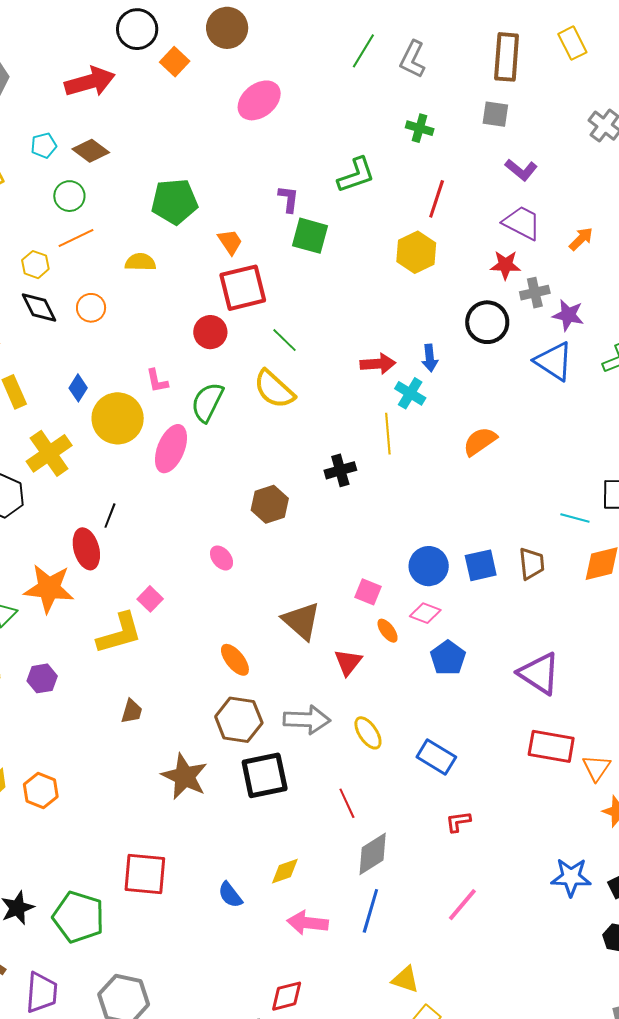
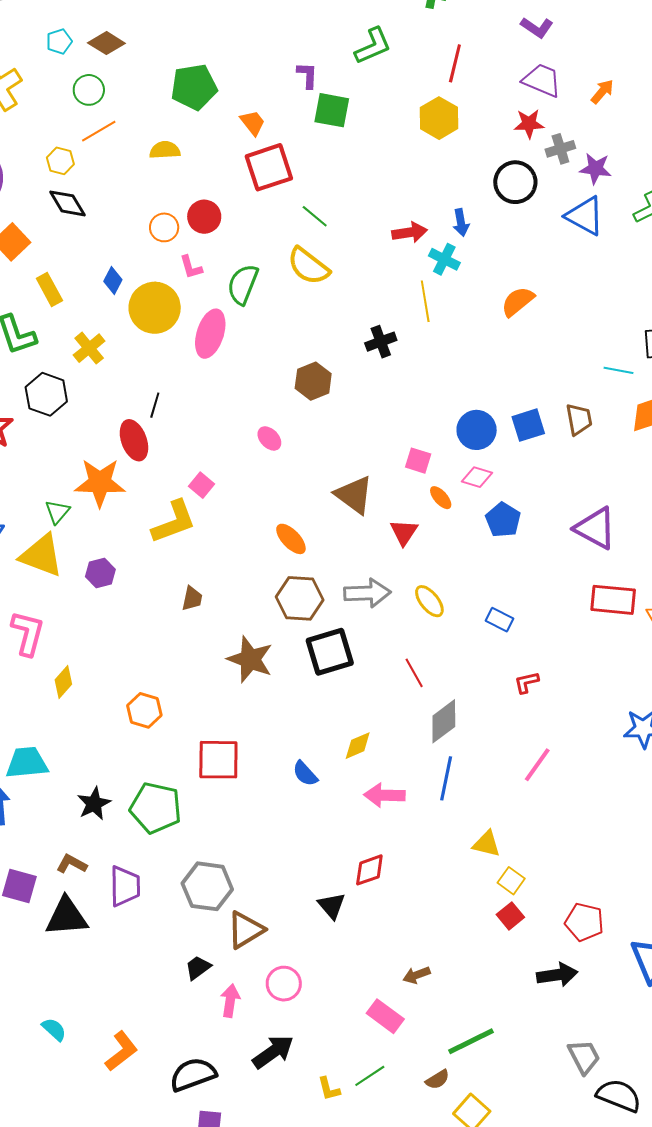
orange circle: (91, 308) -> (164, 227), moved
red circle: (210, 332) -> (204, 217), moved
yellow cross: (49, 453) -> (89, 348), size x0.7
blue rectangle: (436, 757) -> (499, 620), size x0.7
orange hexagon: (41, 791) -> (144, 710), moved

